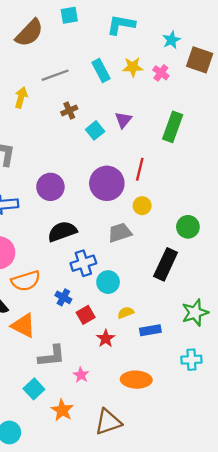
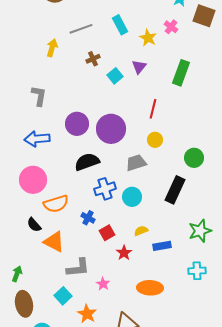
yellow star: (133, 67) -> (148, 38), moved, turned 30
purple circle: (107, 183) -> (111, 129), moved
cyan circle: (108, 282) -> (132, 197), moved

